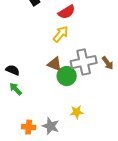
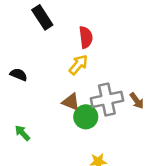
red semicircle: (67, 12) -> (86, 37), turned -66
black semicircle: (13, 70) -> (19, 75), moved

